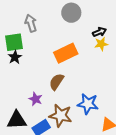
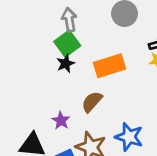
green square: (14, 42) -> (67, 44), moved, turned -36
black star: (15, 57) -> (66, 63), moved

